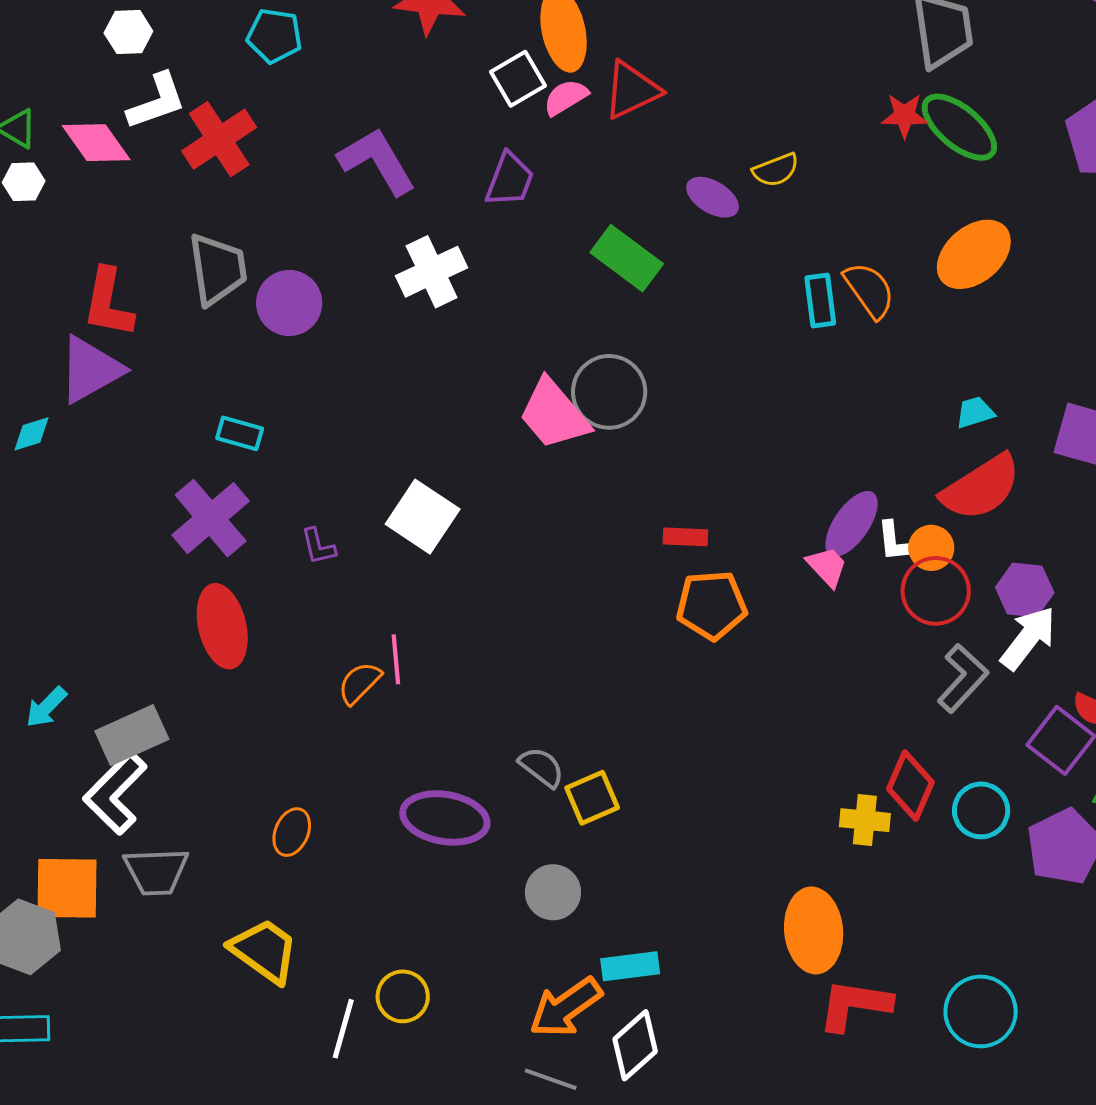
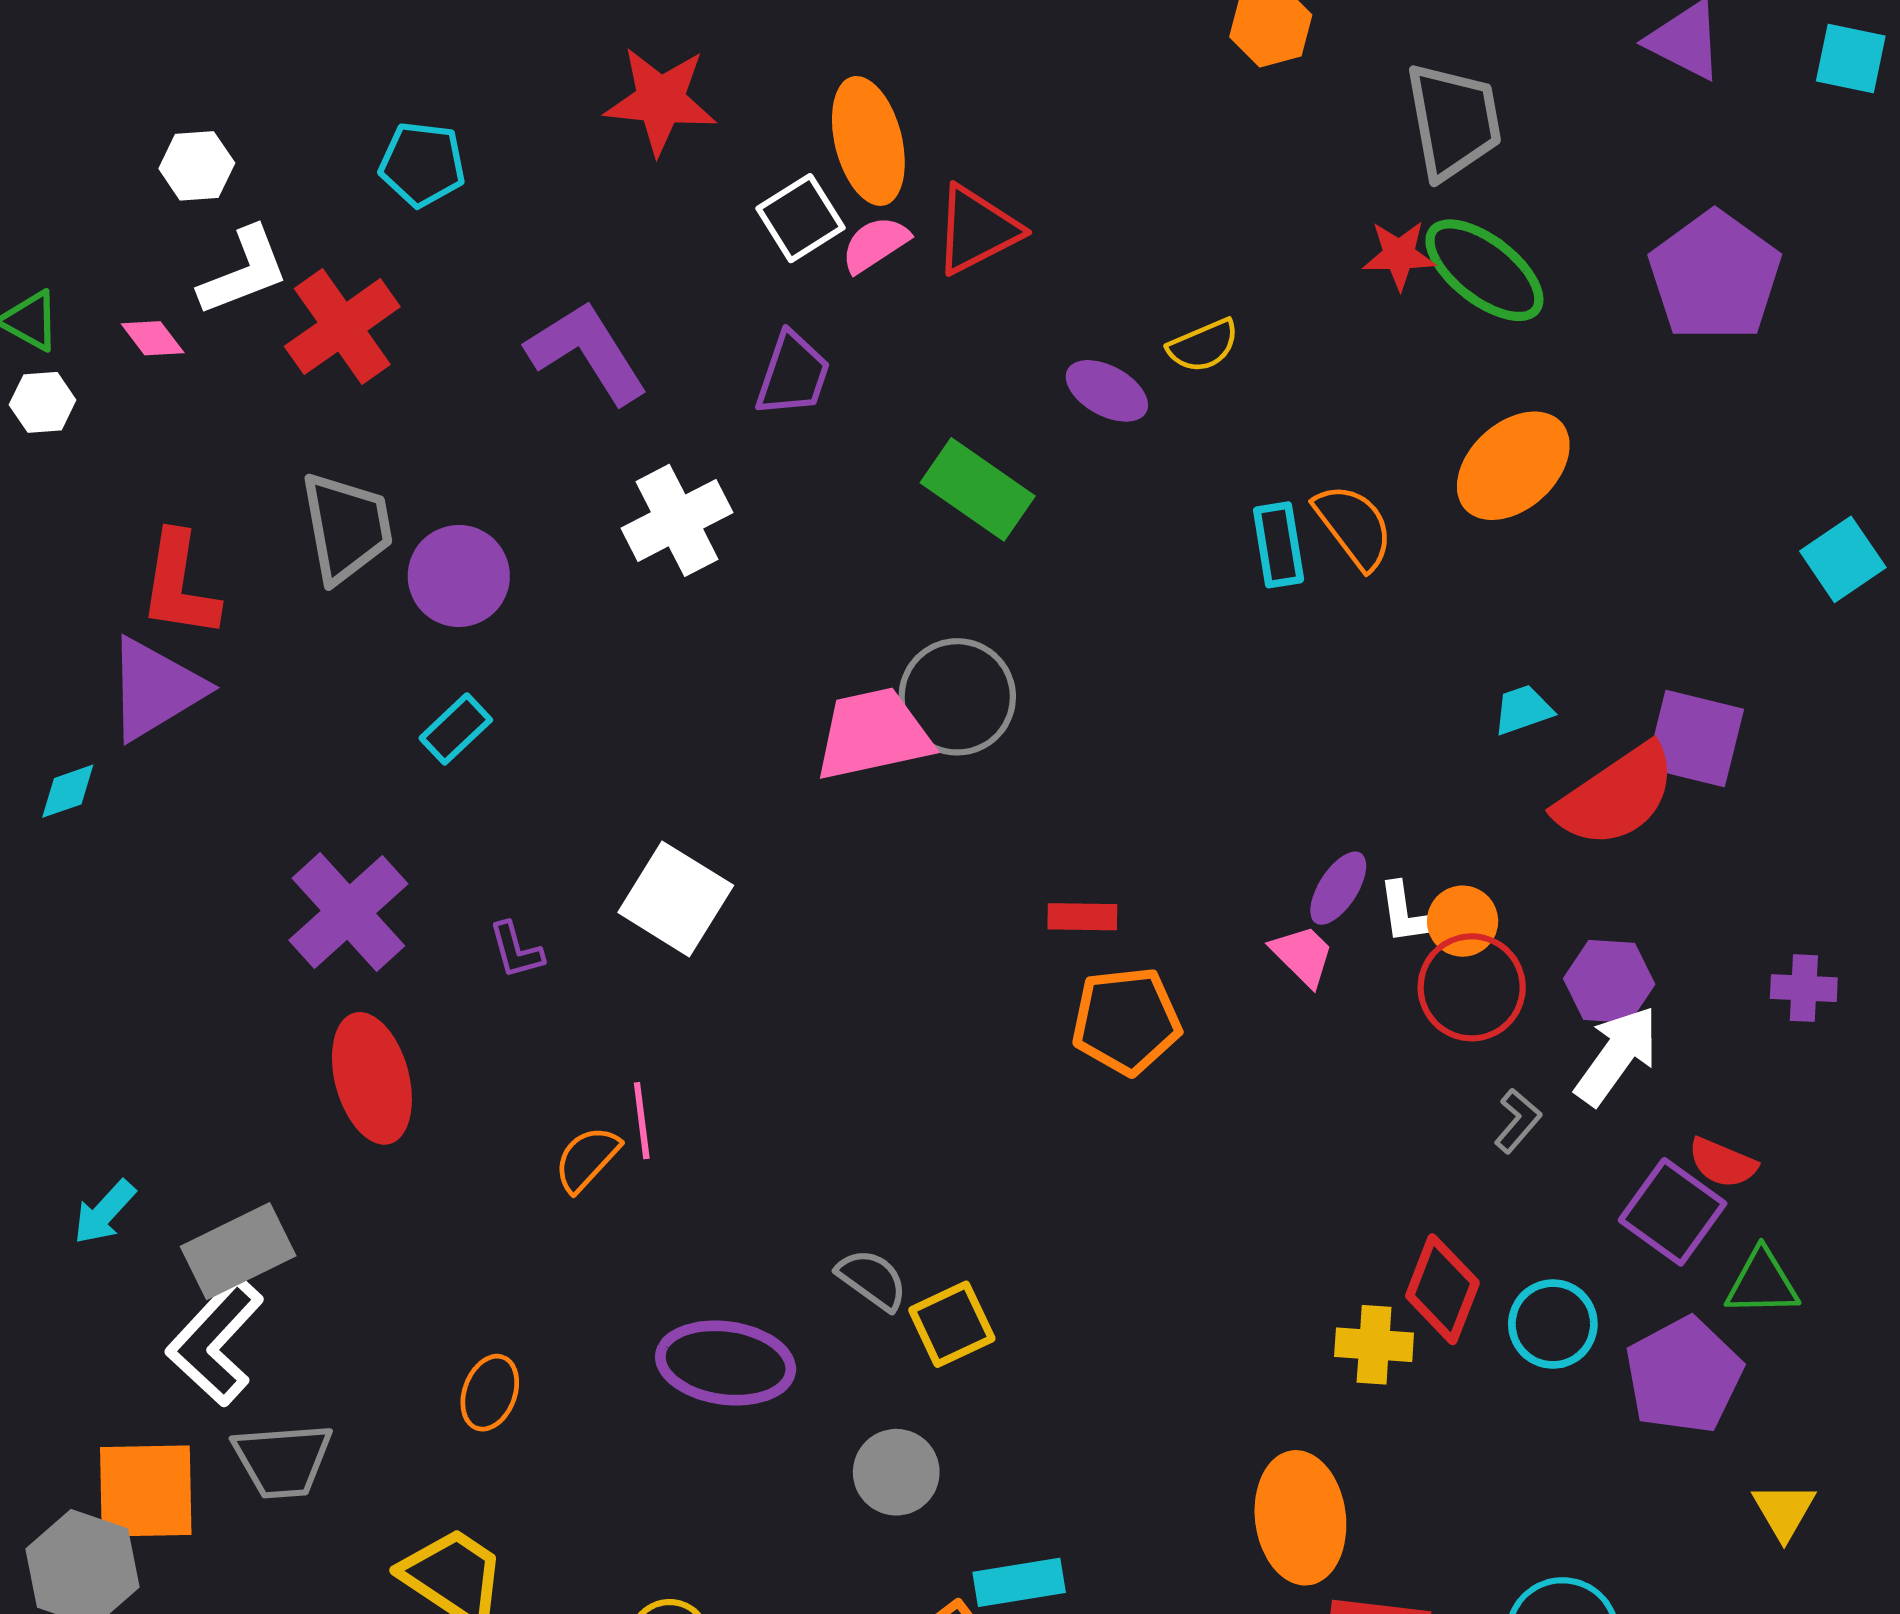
pink diamond: (96, 143) -> (153, 338), size x0.6
pink trapezoid: (554, 414) -> (873, 734), turned 120
cyan rectangle: (240, 433) -> (456, 729), moved, turned -57
red semicircle: (981, 487) -> (1616, 796), moved
purple ellipse: (852, 524) -> (1338, 888), size x0.7
gray L-shape: (963, 678) -> (1518, 1121), size x0.6

